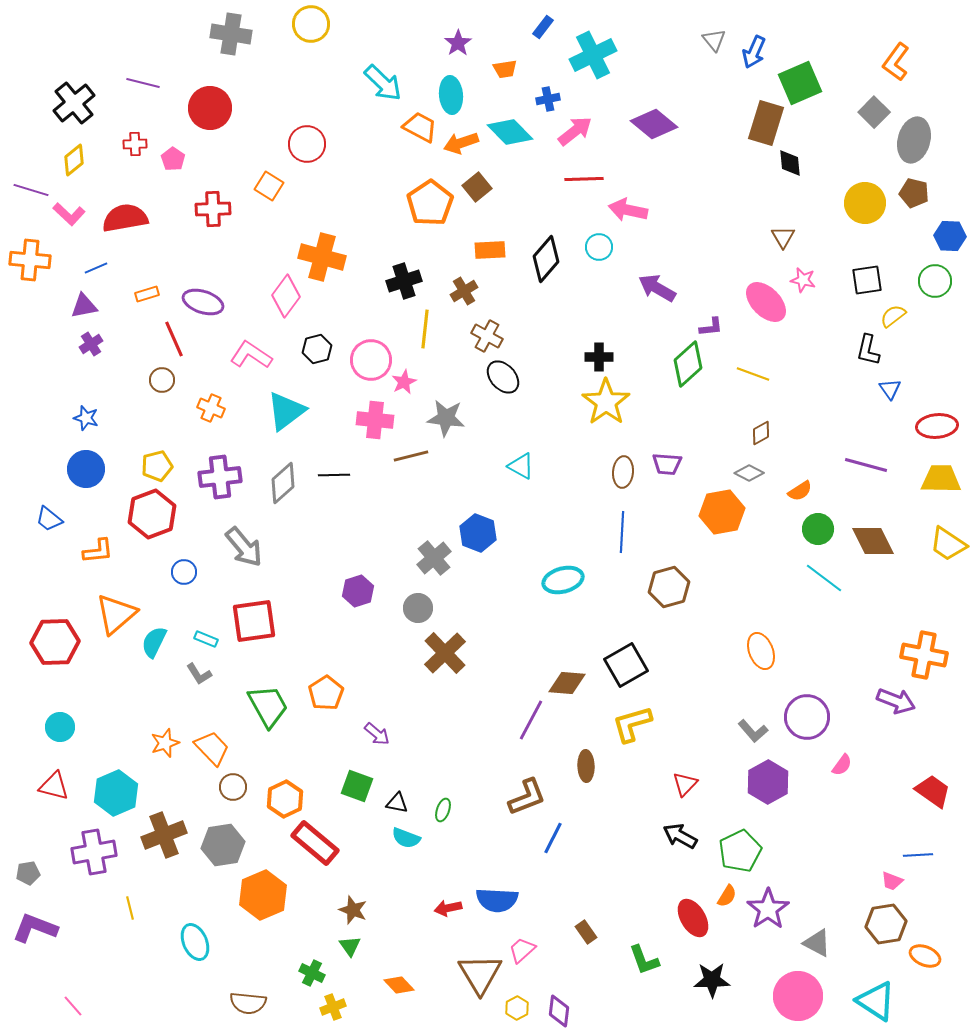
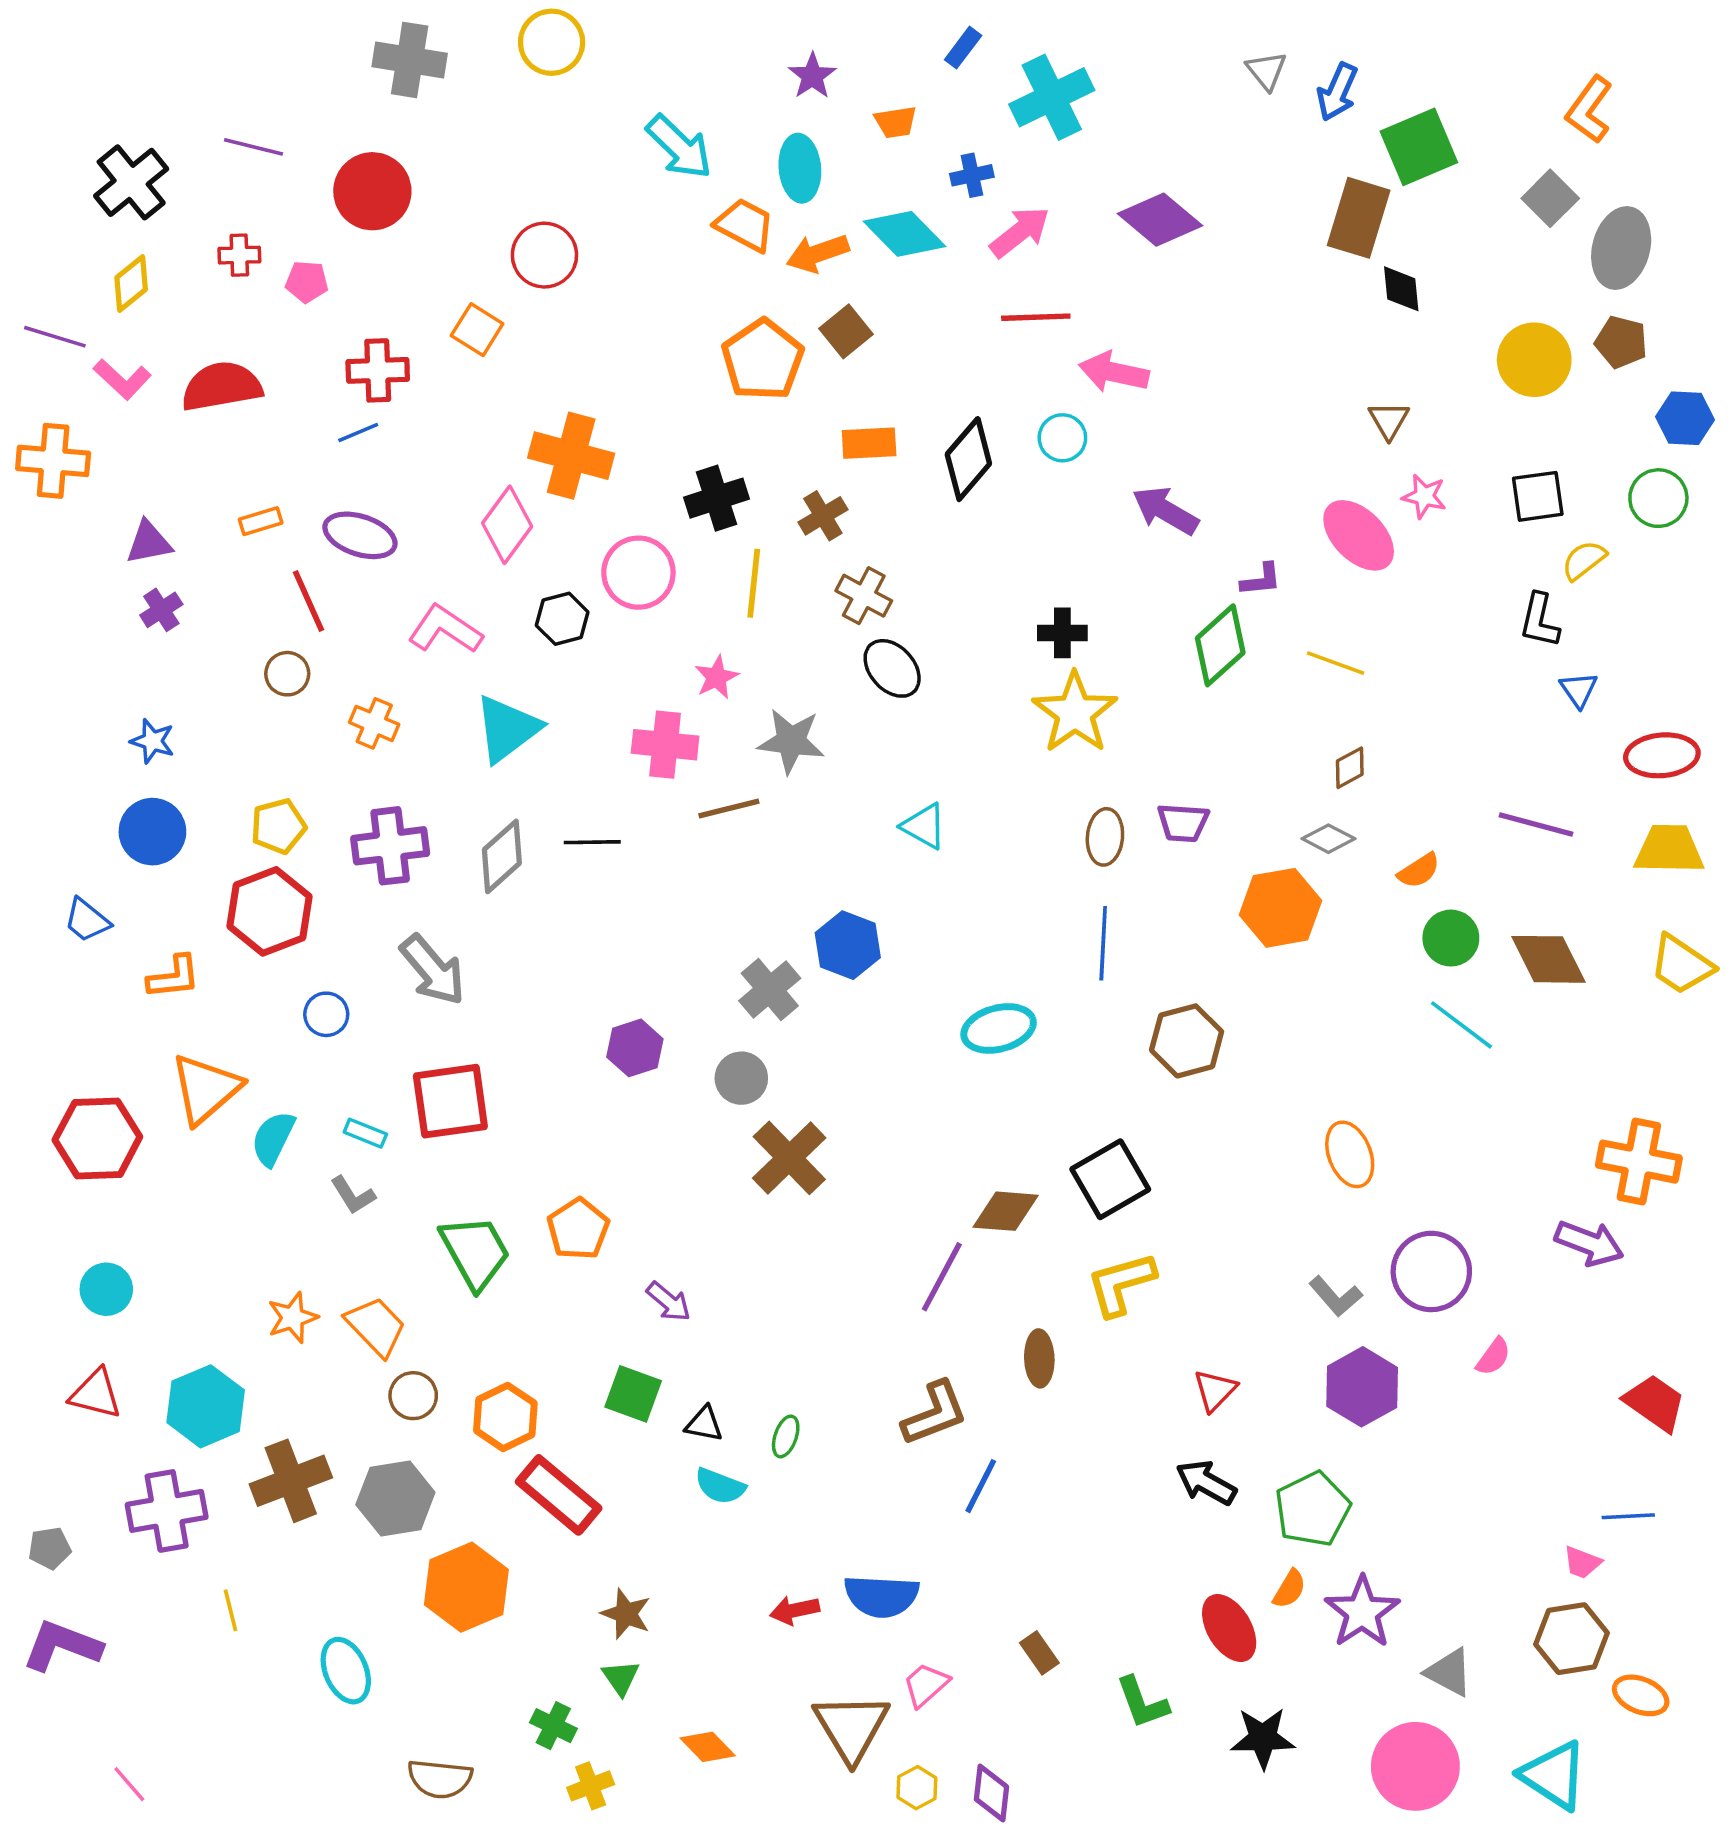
pink pentagon: (173, 159) -> (307, 282), turned -30
blue line: (96, 268) -> (358, 432), moved
pink circle: (371, 360) -> (638, 573), moved

